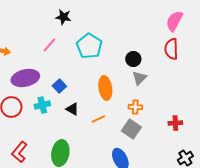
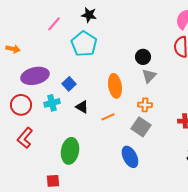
black star: (63, 17) -> (89, 15), moved
pink line: (49, 45) -> (54, 24), moved
cyan pentagon: (89, 46) -> (84, 44), moved
red L-shape: (19, 152) -> (25, 138), moved

